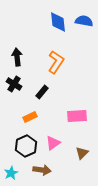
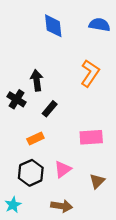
blue diamond: (58, 22) -> (53, 26), moved
black arrow: (17, 57) -> (37, 80), moved
orange L-shape: (56, 62) -> (90, 73), moved
brown arrow: (42, 170) -> (62, 206), moved

